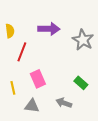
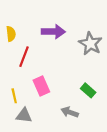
gray triangle: (32, 106) -> (24, 115), moved

